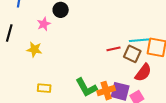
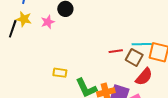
yellow star: (34, 49) -> (24, 19), moved
yellow rectangle: (44, 88) -> (60, 73), moved

